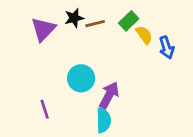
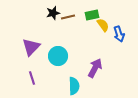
green rectangle: (129, 21) -> (92, 15), turned 32
purple triangle: (43, 29) -> (31, 47), moved
purple arrow: (109, 95) -> (95, 68), moved

